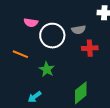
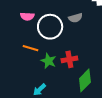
red cross: (90, 48) -> (69, 59), moved
orange line: (20, 54) -> (31, 48), moved

